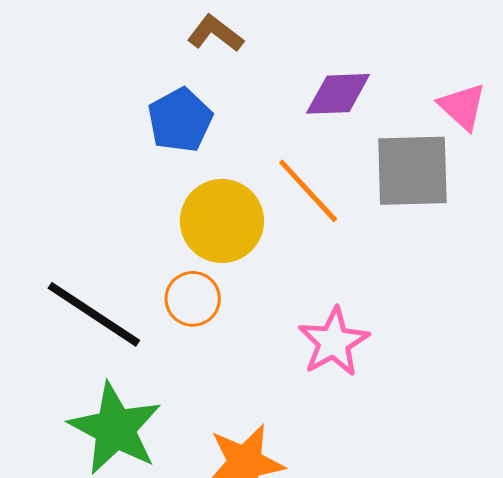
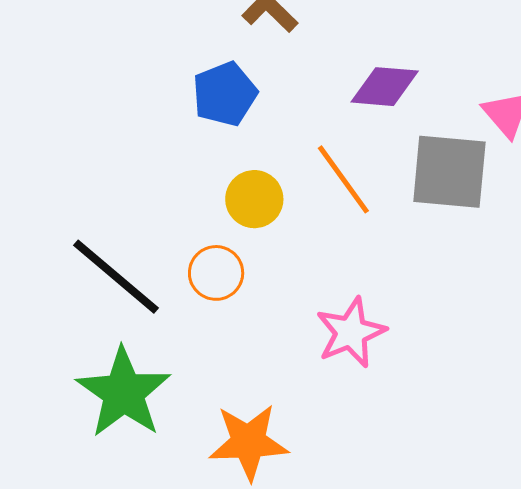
yellow circle: (222, 221) -> (254, 199), size x0.7

